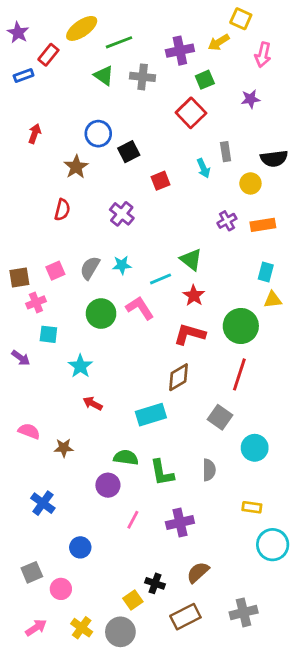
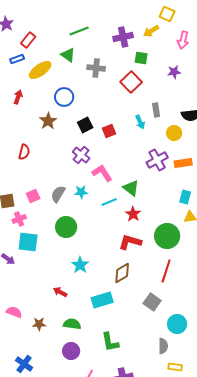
yellow ellipse: (82, 28) -> (40, 70), moved
blue rectangle: (24, 76) -> (17, 59), moved
gray cross: (143, 77) -> (96, 68), moved
green square: (205, 80) -> (141, 58), turned 32
black square: (129, 152) -> (85, 125), moved
red semicircle: (62, 210) -> (24, 152), moved
purple cross: (227, 221) -> (157, 160), size x1.5
pink L-shape: (140, 308) -> (102, 173), moved
cyan square: (48, 334) -> (28, 242), size x1.5
cyan star: (80, 366) -> (80, 265), moved
green semicircle: (126, 457) -> (72, 324), moved
gray semicircle: (209, 470) -> (163, 346), moved

